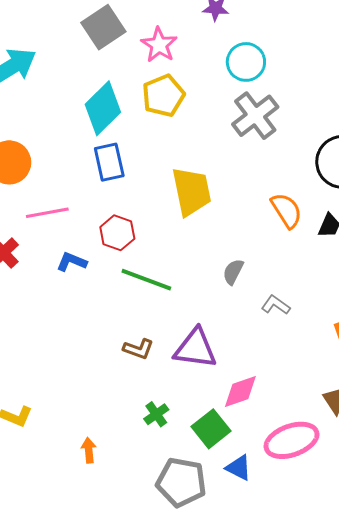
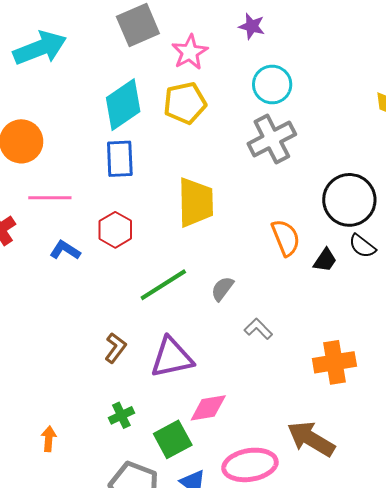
green line: (146, 280) -> (163, 285), moved, turned -63
purple triangle: (195, 348) -> (172, 358), turned -30
brown L-shape: (138, 349) -> (115, 348), turned -84

